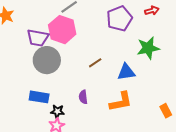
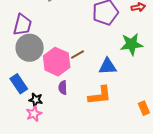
pink hexagon: (62, 30) -> (57, 62), moved
purple trapezoid: (38, 38) -> (22, 25), turned -90
blue rectangle: (39, 97) -> (19, 84), turned 42

